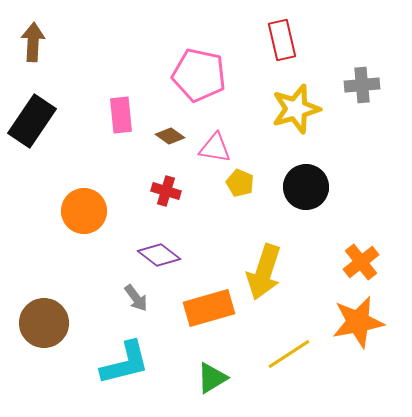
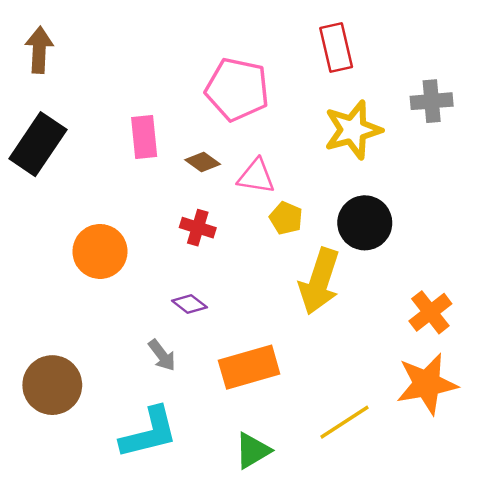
purple diamond: (159, 255) -> (189, 304), size x0.7
yellow arrow: (264, 272) -> (319, 281), moved

